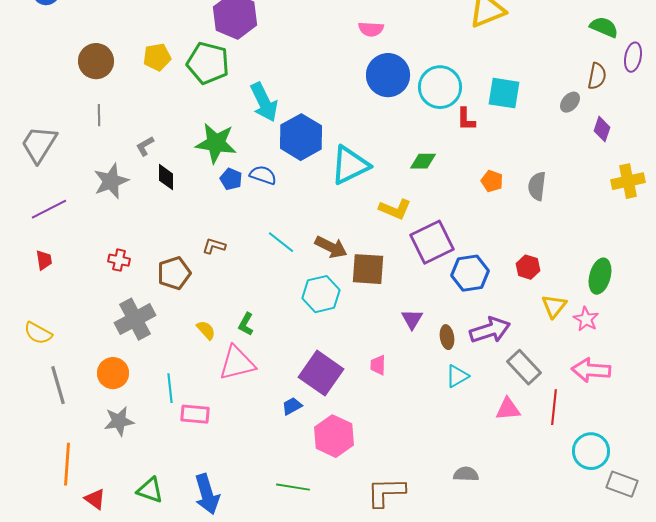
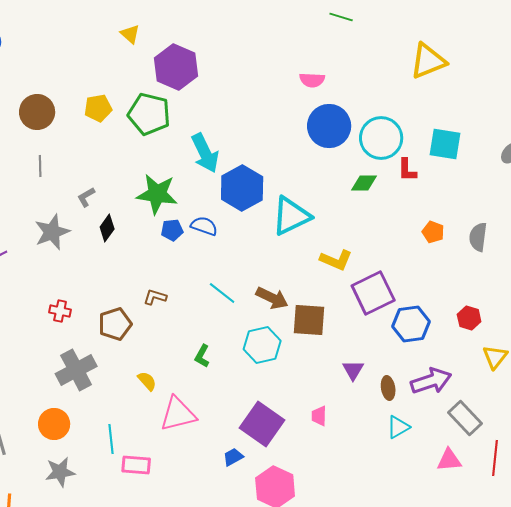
green diamond: (423, 161) -> (364, 183), moved
black diamond: (166, 177) -> (107, 228), turned 36
blue pentagon: (231, 179) -> (172, 230), turned -30
green L-shape: (246, 324) -> (202, 356), moved

